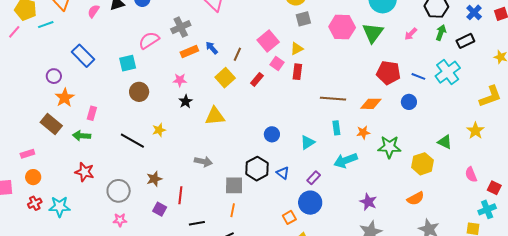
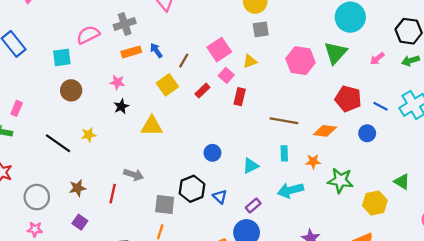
pink hexagon: (342, 27) -> (301, 61), moved
green arrow: (441, 33) -> (411, 61), turned -133
red rectangle: (297, 72) -> (240, 97), moved
red line: (180, 195) -> (113, 194), moved

